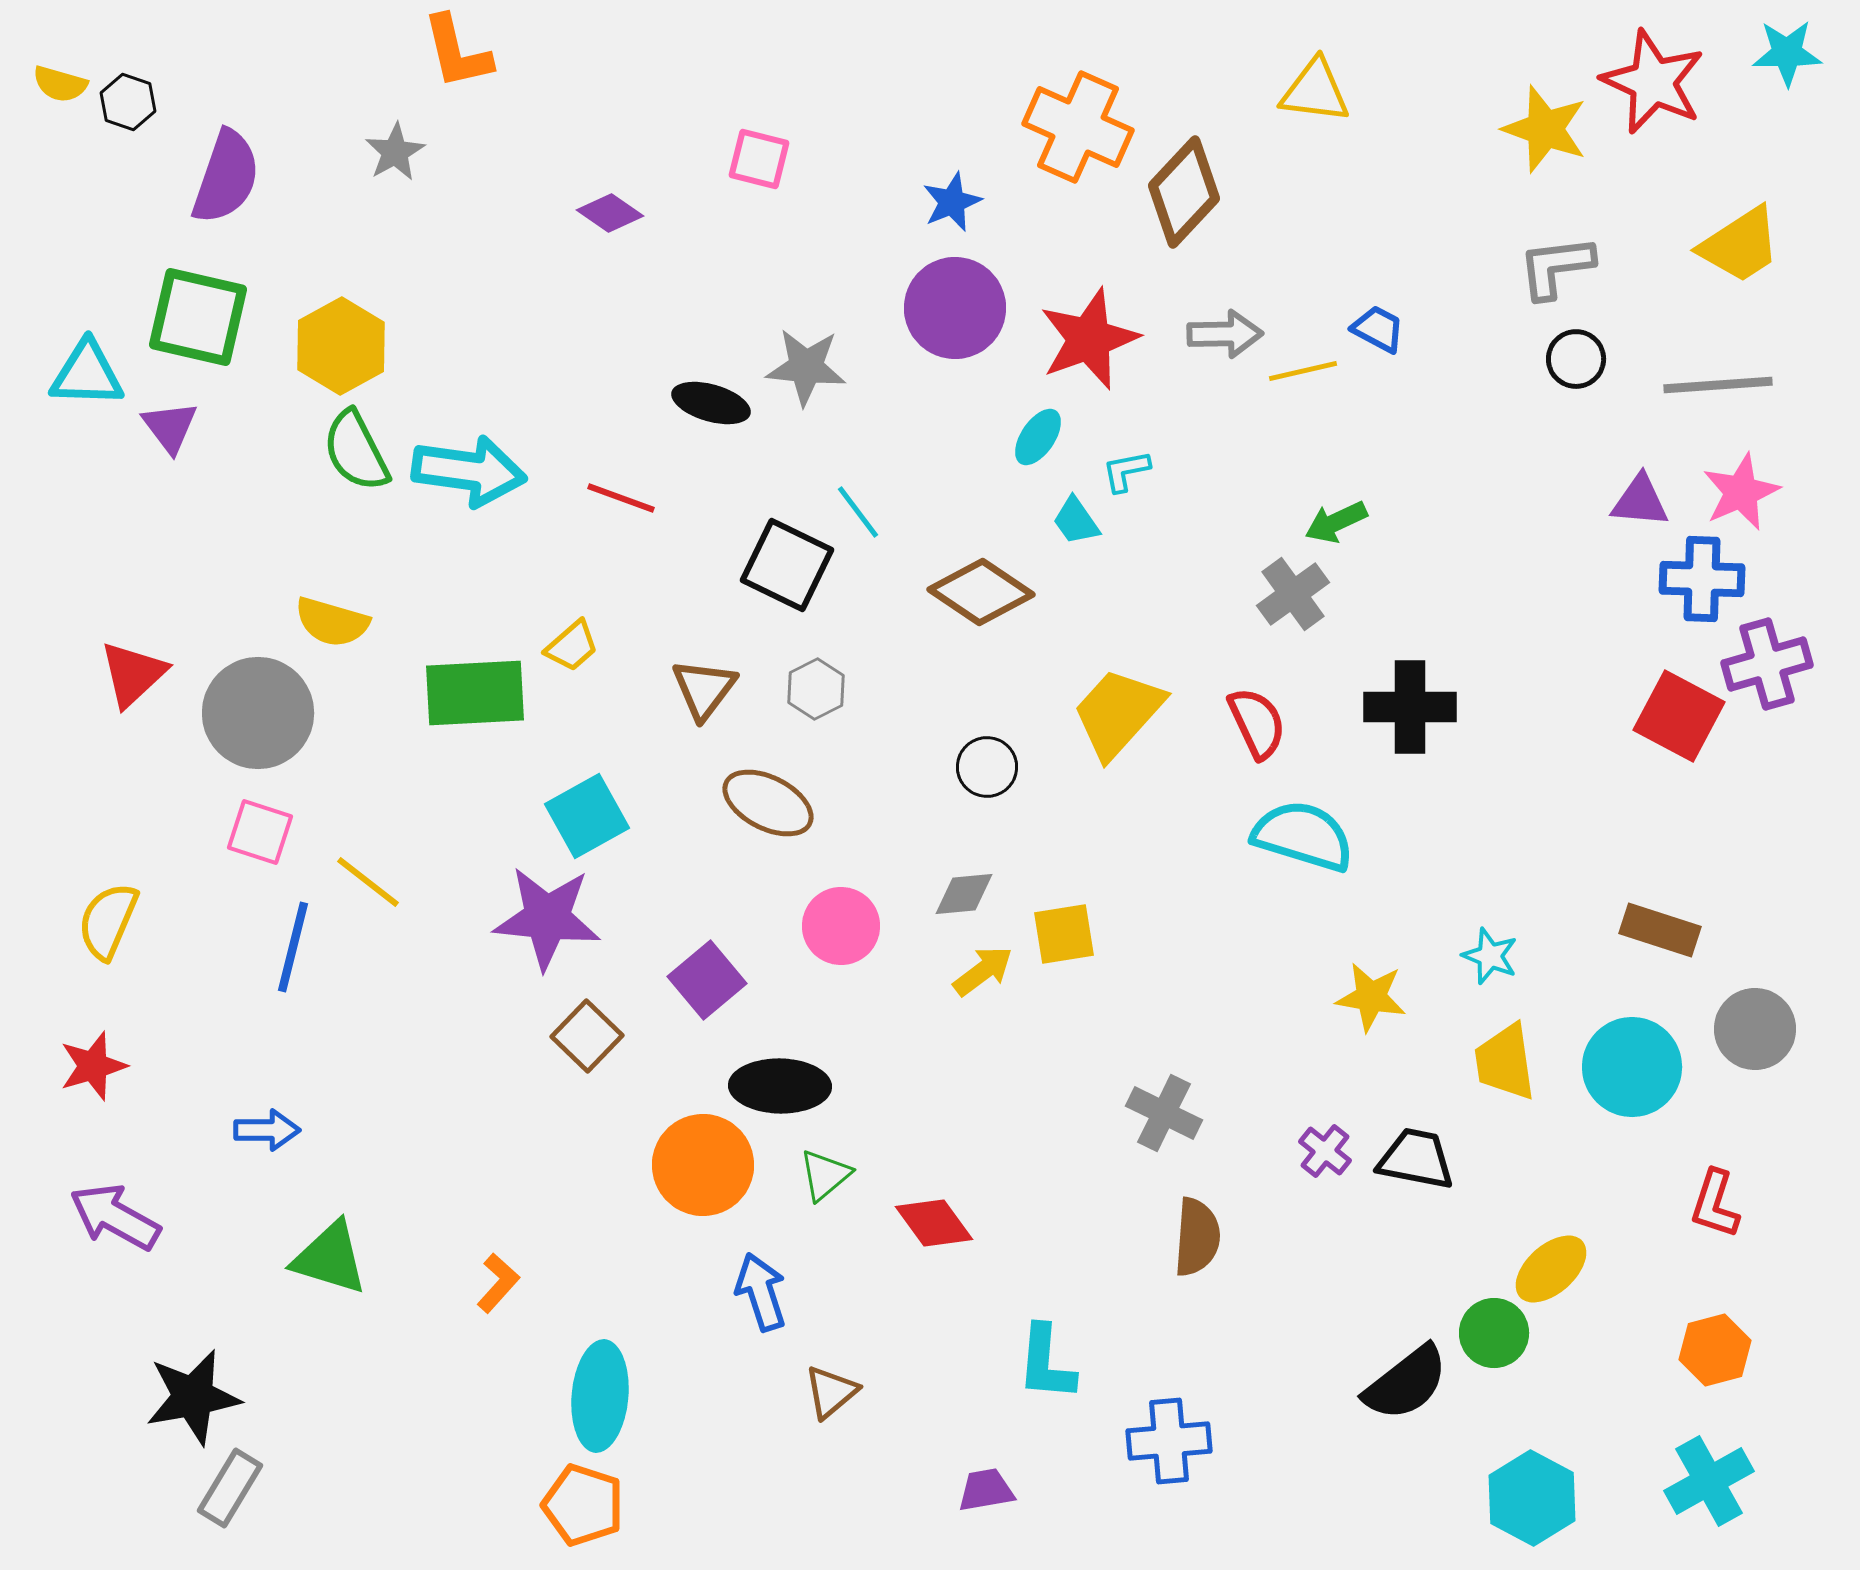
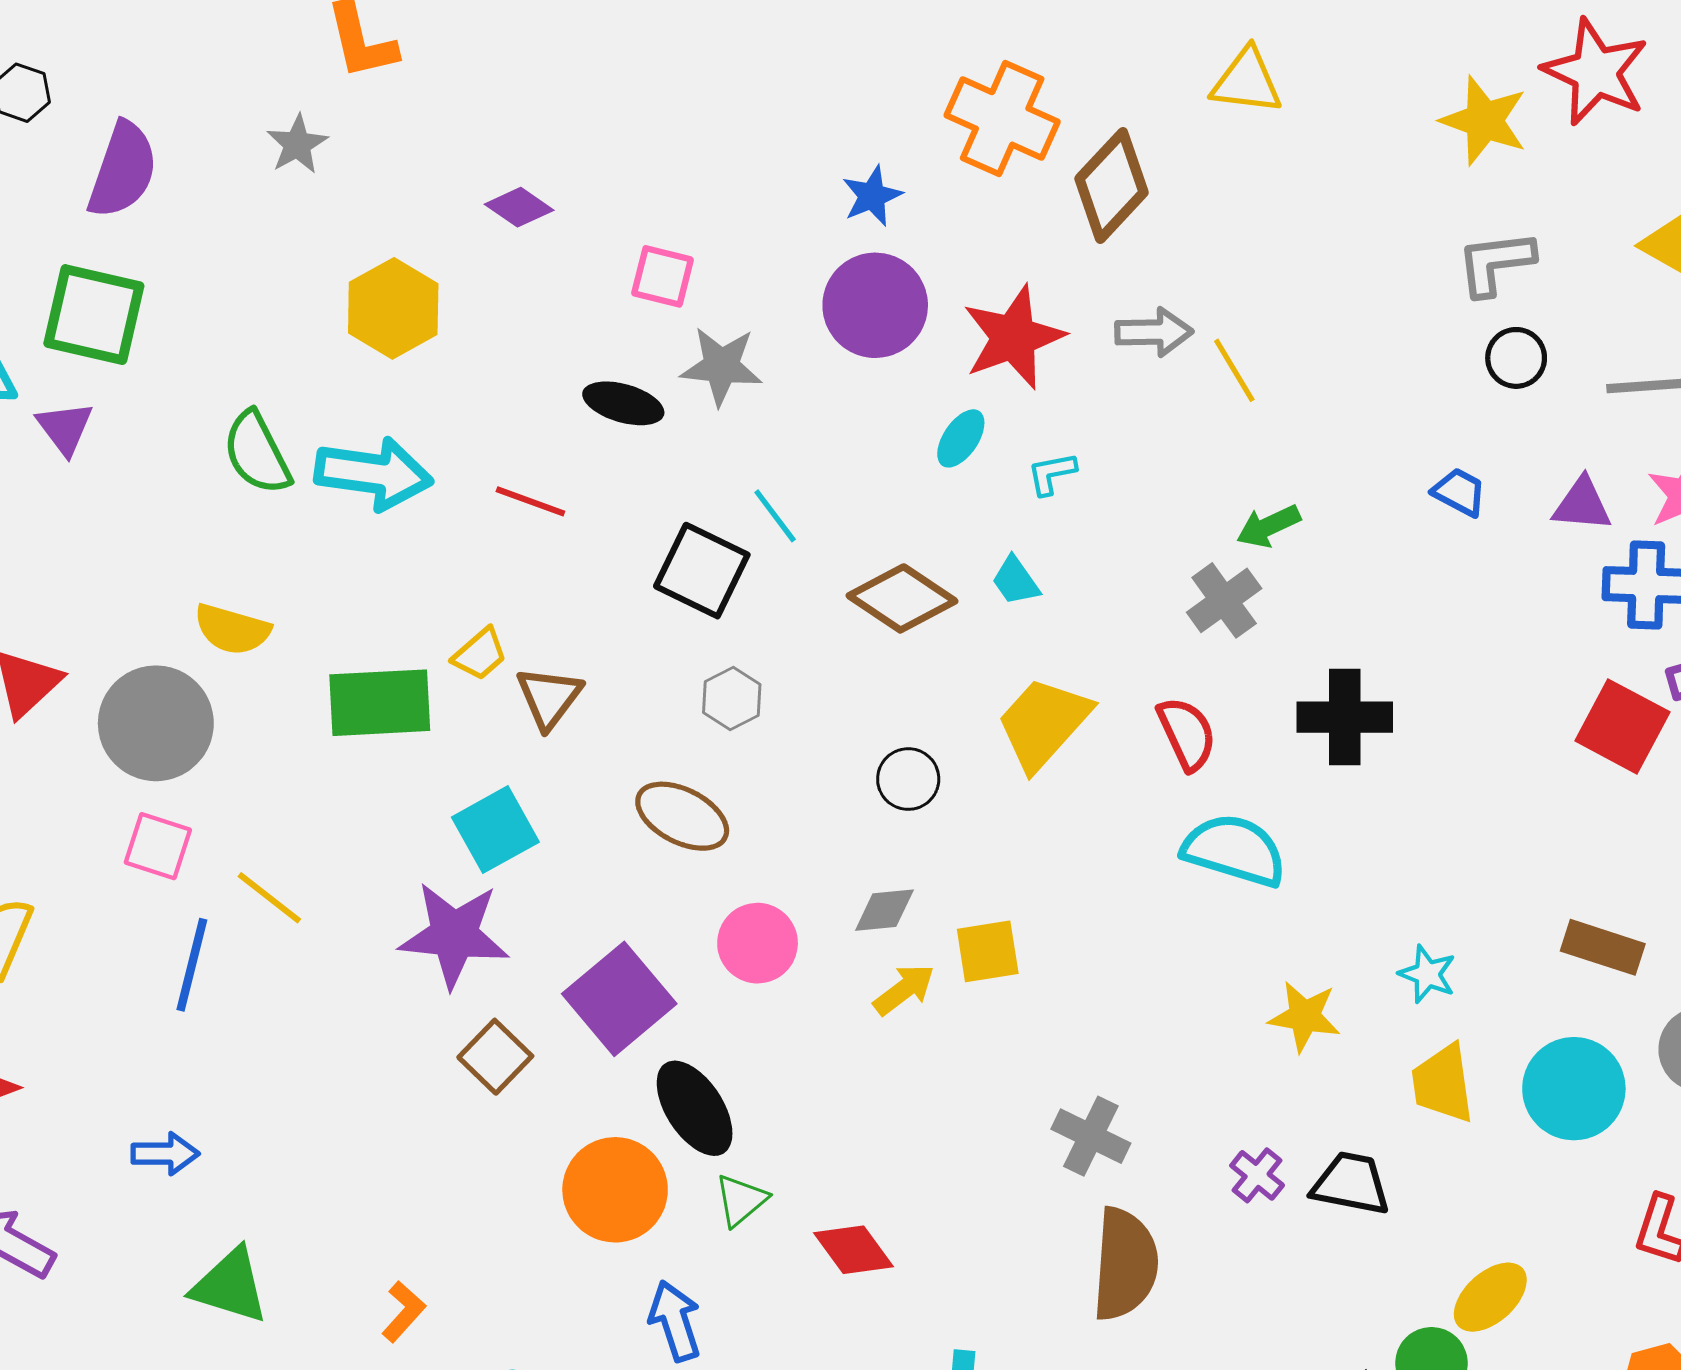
pink square: (759, 159) -> (663, 276), moved
blue trapezoid: (1378, 329) -> (1459, 492), moved
yellow hexagon: (341, 346) -> (393, 308), moved
yellow line: (1303, 371) -> (1234, 370), turned 72
cyan trapezoid: (1076, 521) -> (1016, 581), moved
brown triangle: (704, 689) -> (549, 697), moved
purple square: (707, 980) -> (619, 999), size x1.4
black ellipse: (780, 1086) -> (695, 1108), turned 56
brown semicircle: (1197, 1237) -> (1125, 1264), size x1.4

